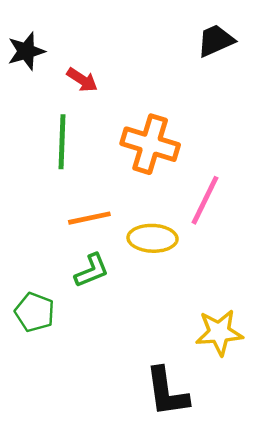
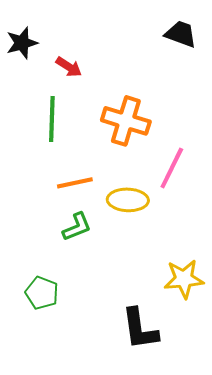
black trapezoid: (216, 41) -> (181, 34), turned 44
green pentagon: (35, 312) -> (42, 293), moved

